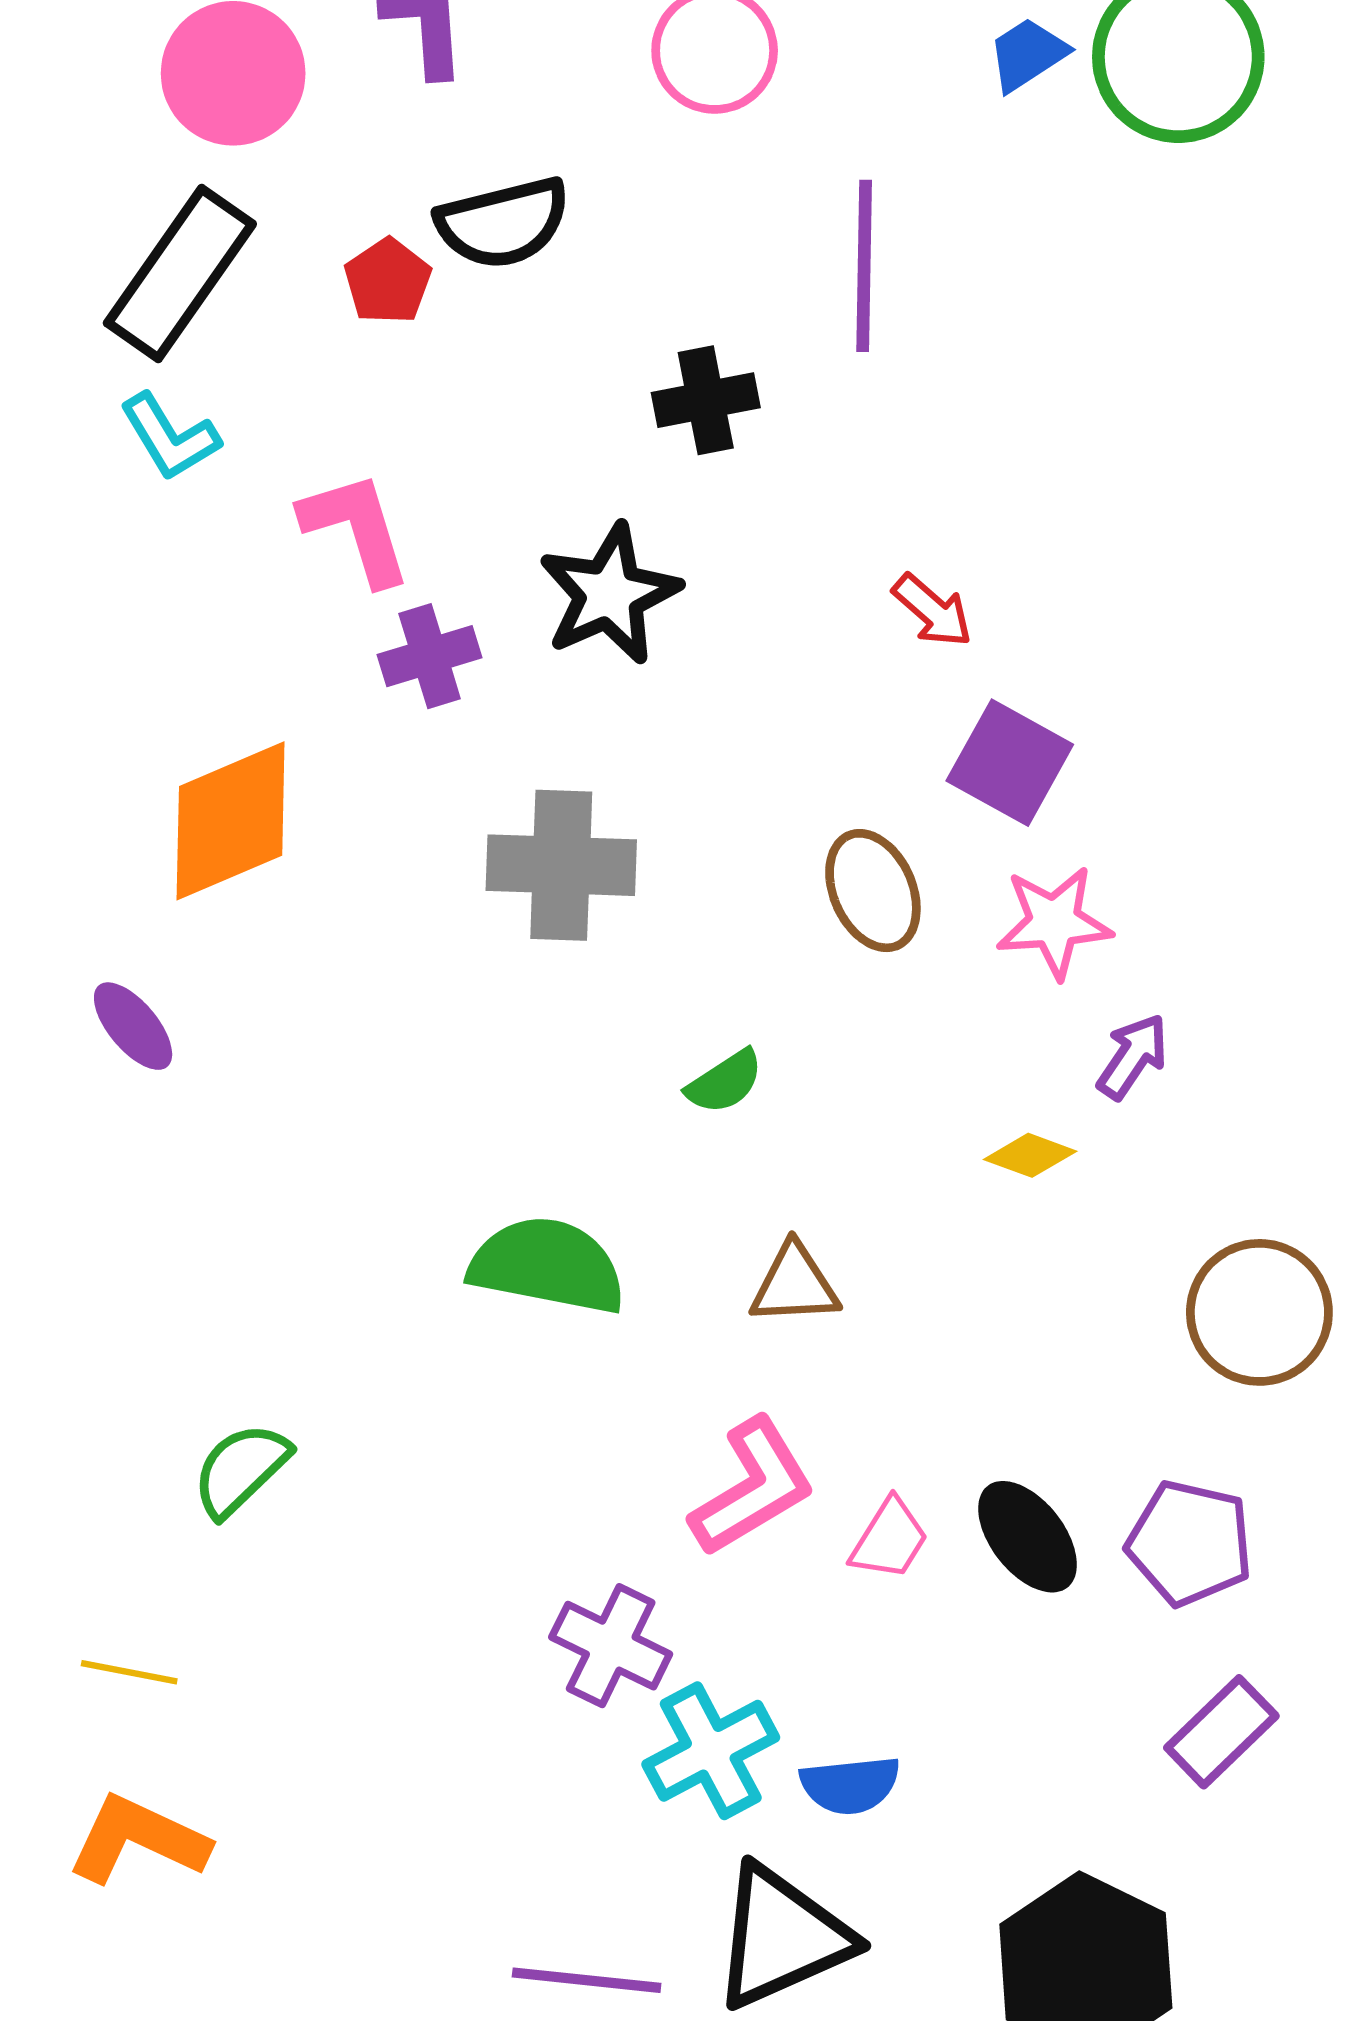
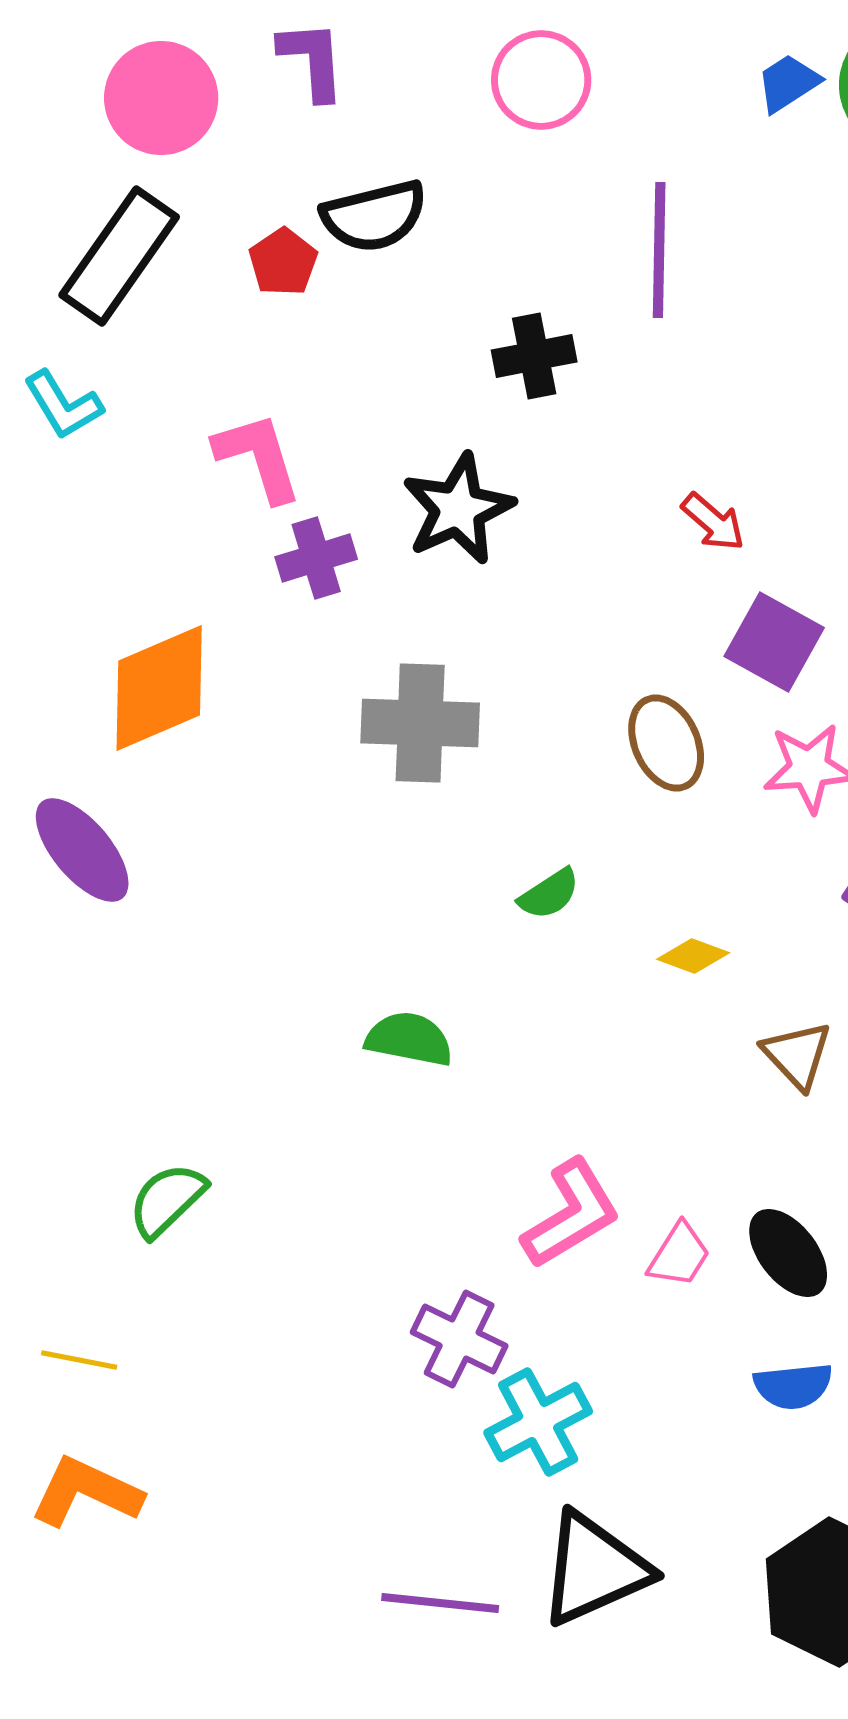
cyan L-shape: (170, 437) -> (63, 405), moved
purple ellipse: (133, 1026) -> (82, 850), size x1.5
yellow diamond: (1030, 1155) -> (693, 956), moved
green semicircle: (547, 1266) -> (409, 1039), size x0.7
brown triangle: (794, 1285) -> (797, 1055), moved, turned 50
blue semicircle: (850, 1785) -> (793, 1386), moved

